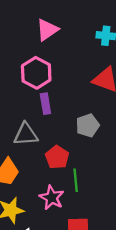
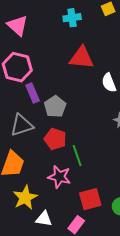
pink triangle: (47, 30) -> (18, 26), turned -30
gray pentagon: (88, 125) -> (55, 107), moved

